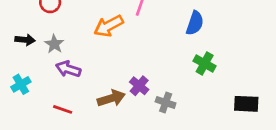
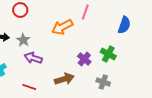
green cross: (205, 63) -> (108, 54), moved
purple cross: (139, 86) -> (84, 59), moved

